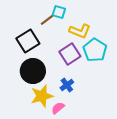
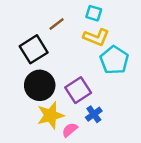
cyan square: (59, 12) -> (94, 13), moved
purple square: (70, 54) -> (78, 90), moved
blue cross: (67, 85) -> (94, 114), moved

